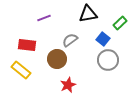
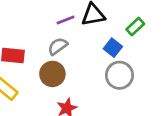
purple line: (44, 18) -> (66, 20), moved
gray semicircle: (70, 40) -> (58, 46), moved

